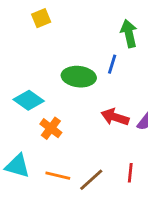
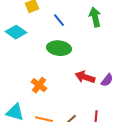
blue line: (112, 64) -> (59, 20), moved, turned -56
cyan diamond: (29, 100) -> (16, 32), moved

